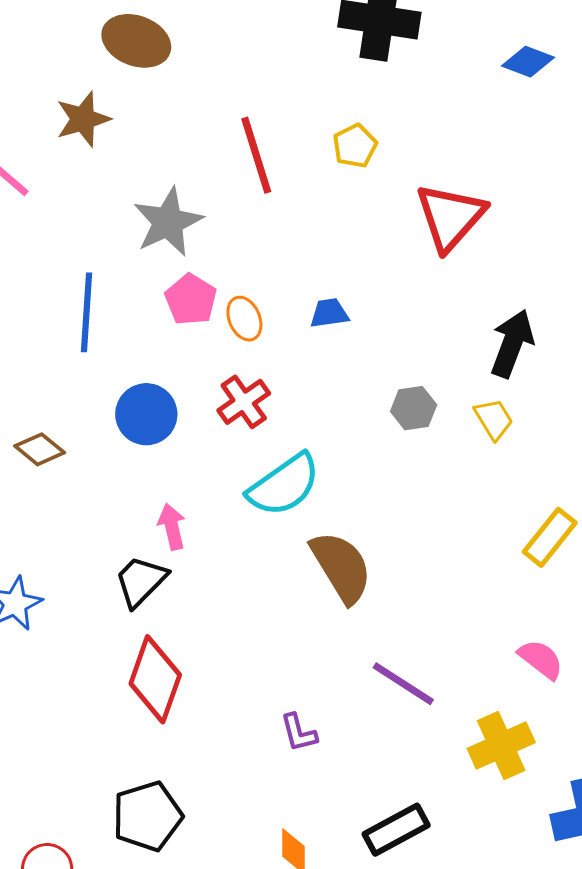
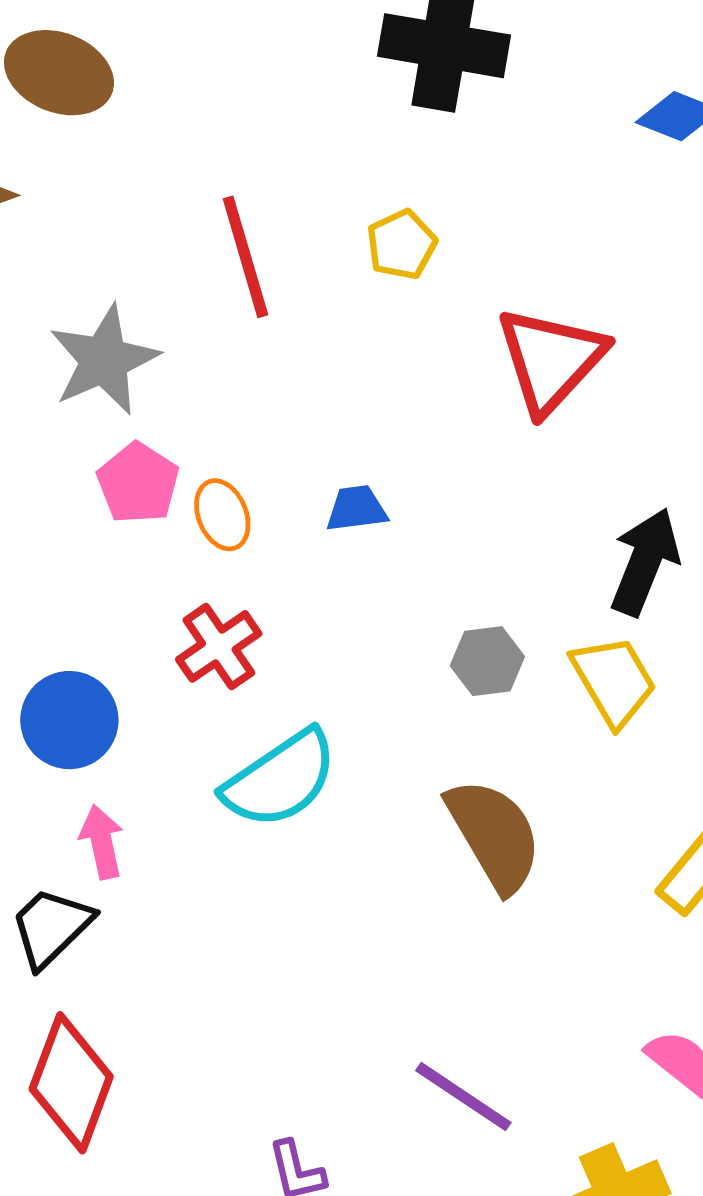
blue circle: (146, 414) -> (69, 720), moved
yellow trapezoid: (494, 419) -> (614, 681), size x1.4
brown semicircle: (341, 567) -> (494, 835), moved

